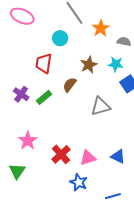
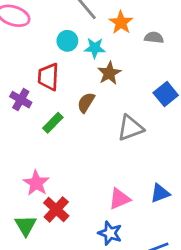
cyan star: (116, 64) -> (95, 48), moved
purple cross: (21, 94) -> (21, 100), moved
red cross: (61, 154) -> (56, 209), moved
blue triangle: (118, 156) -> (160, 193), turned -42

